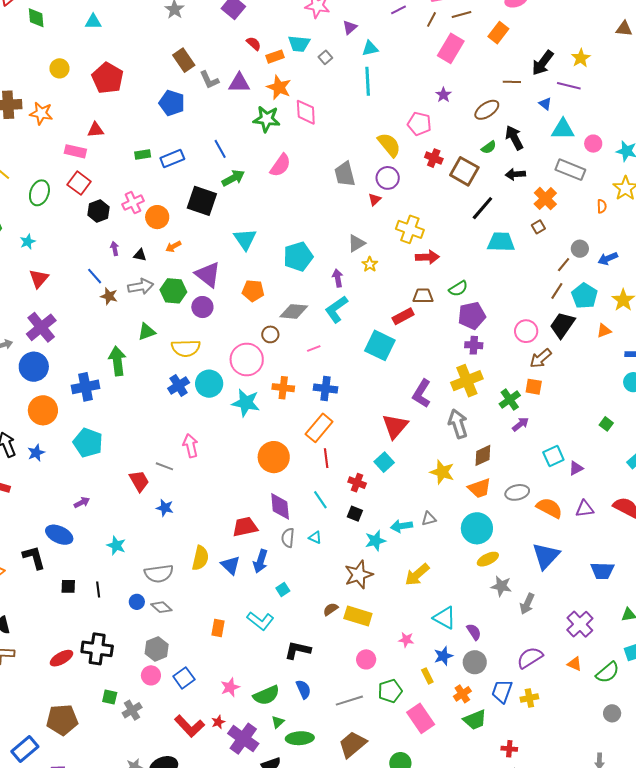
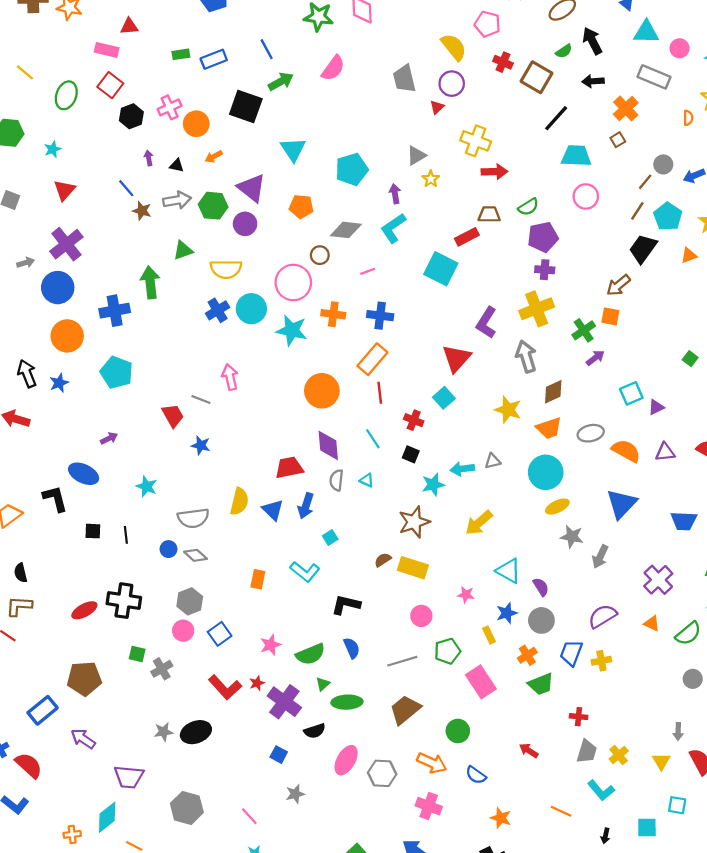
pink circle: (526, 331) -> (586, 196), moved

